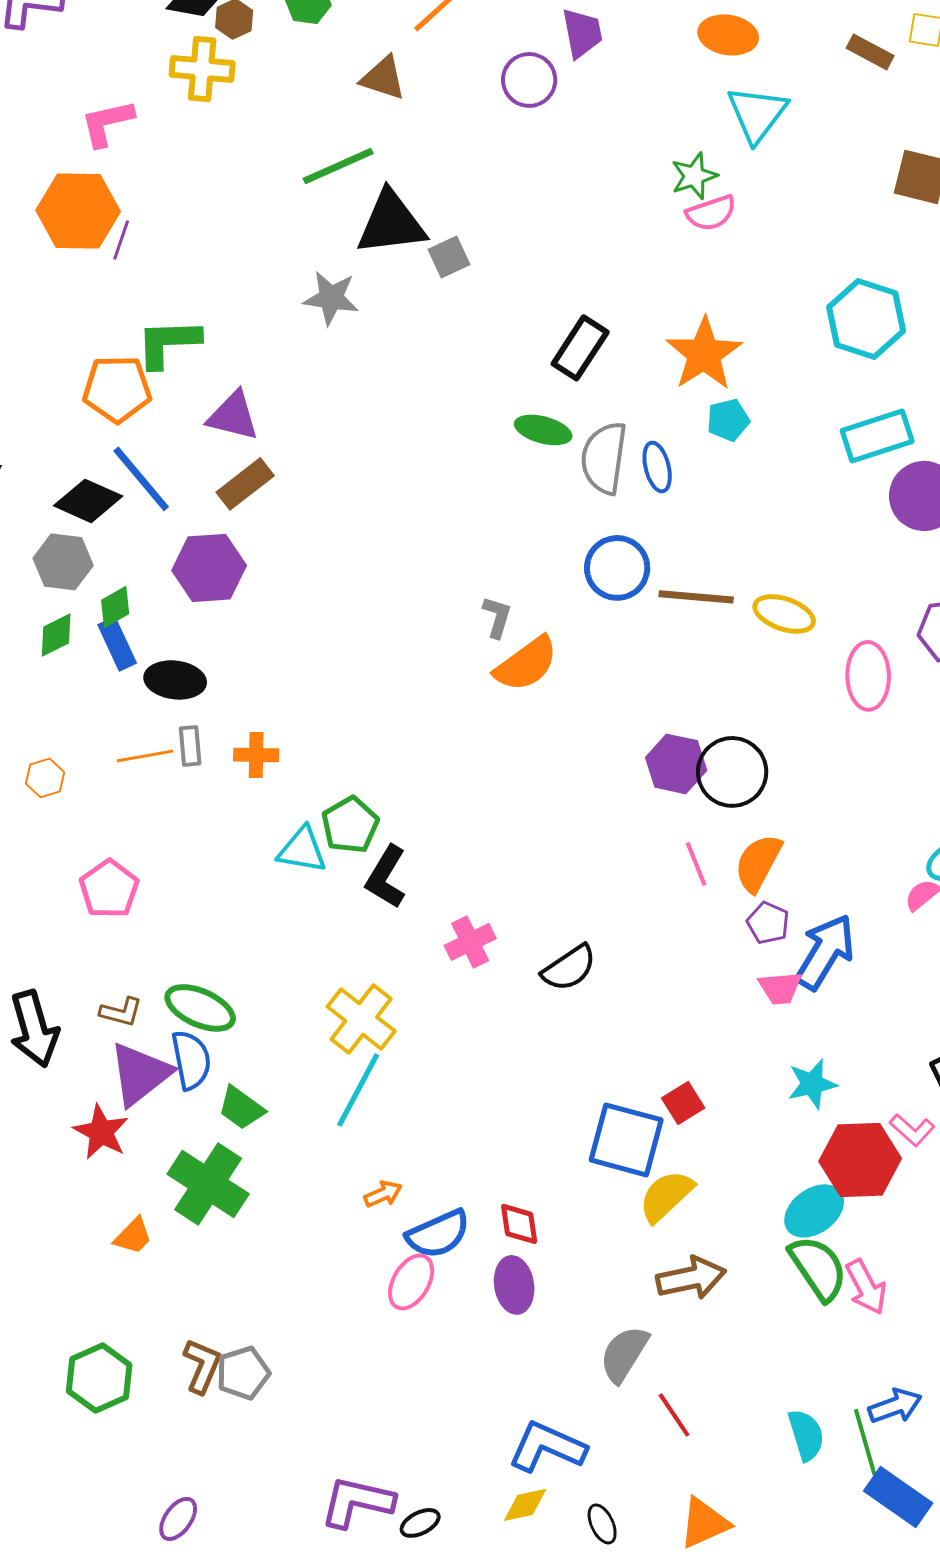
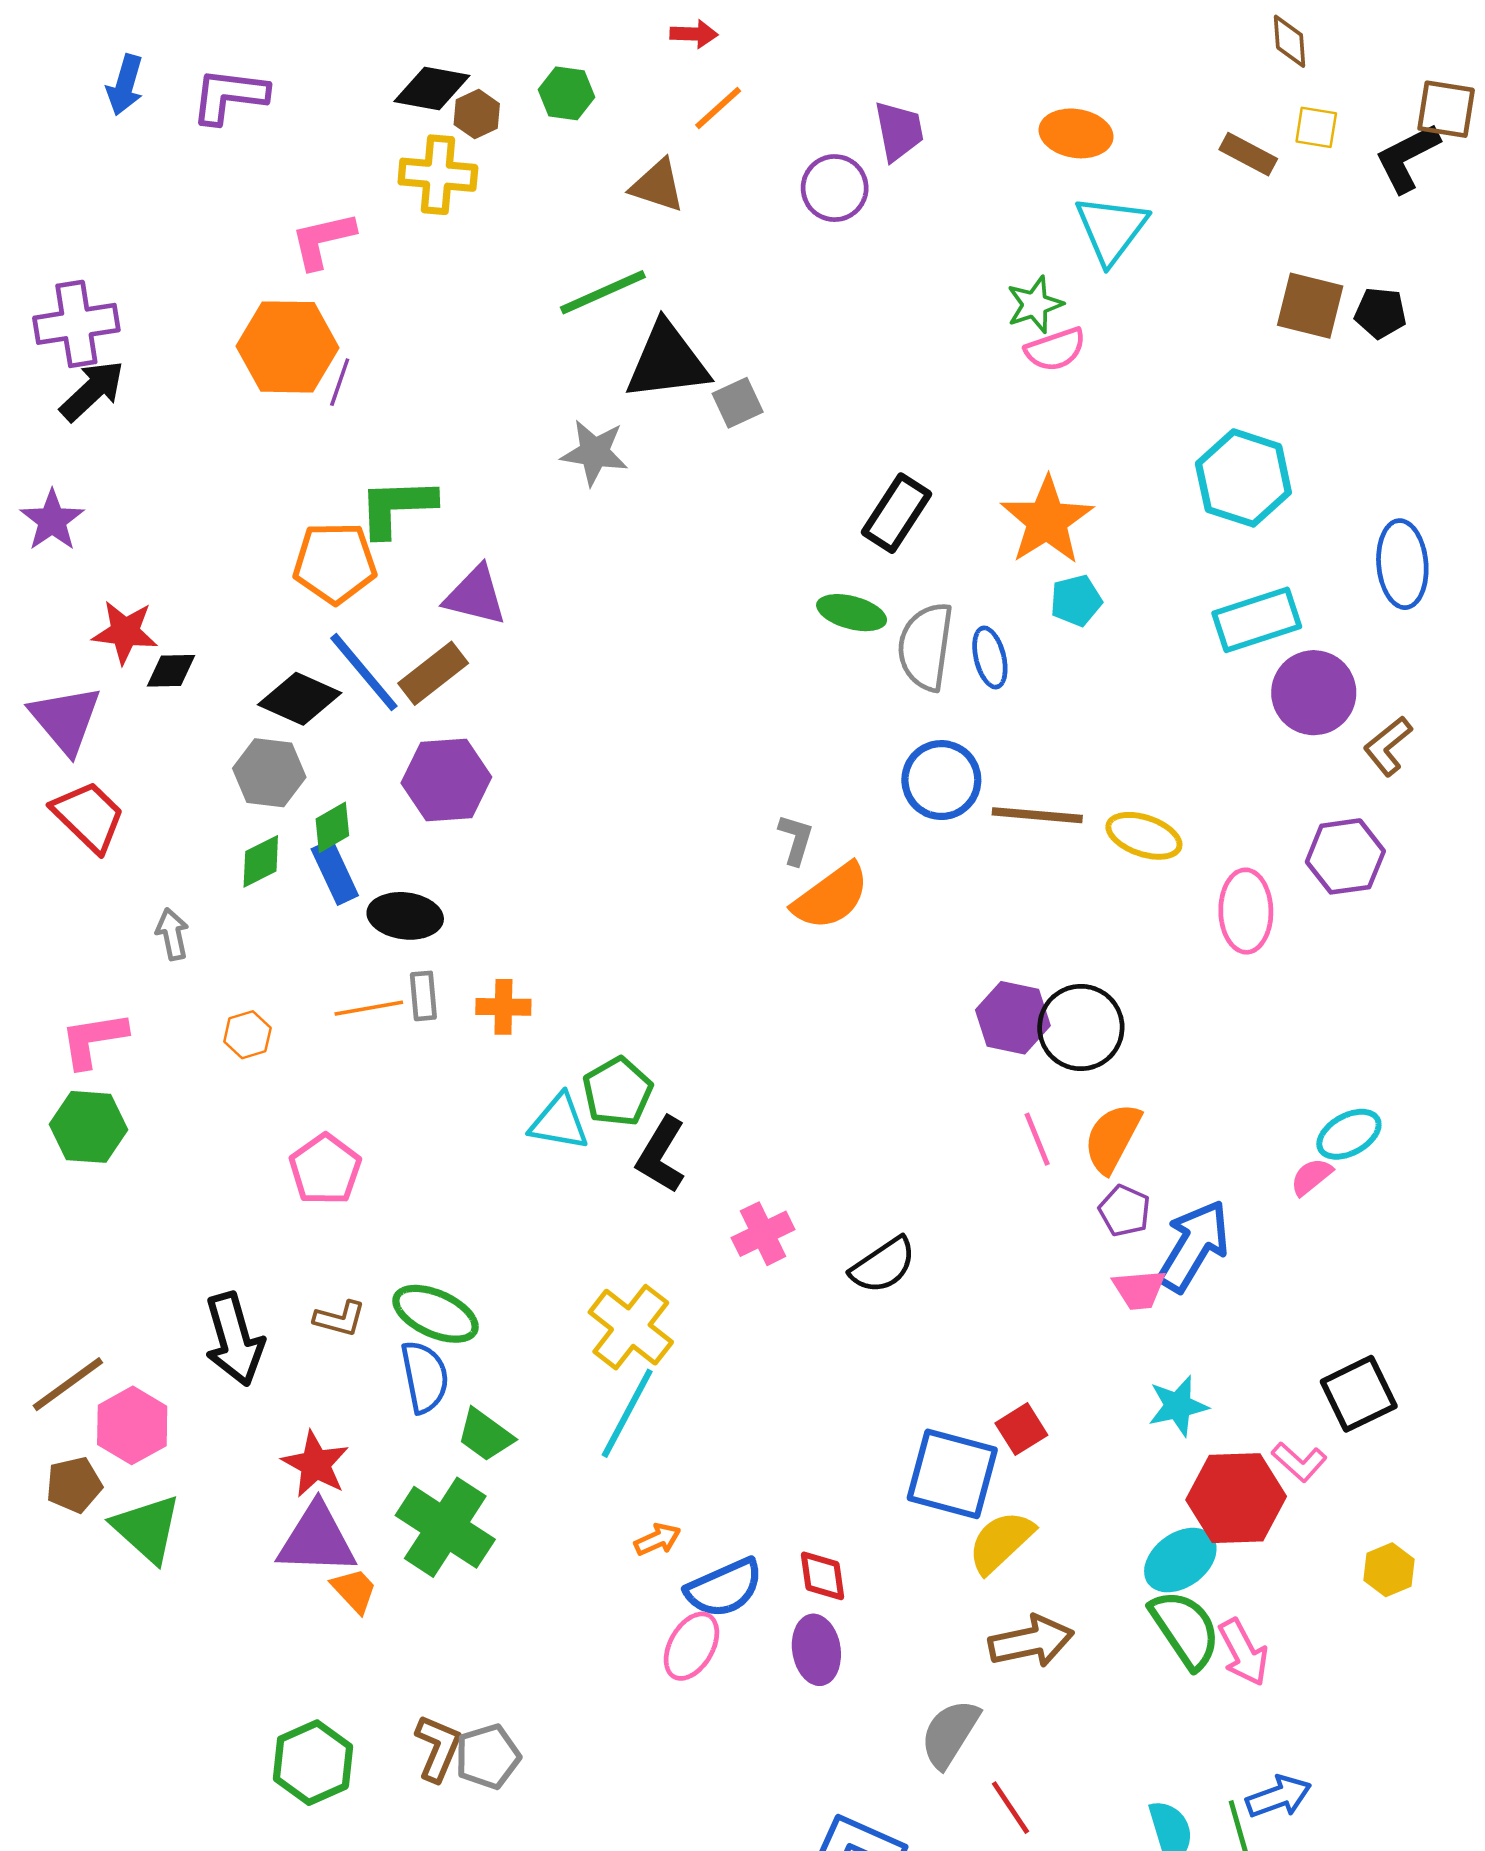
brown rectangle: (245, 484) -> (433, 673), moved
purple triangle: (140, 1074) -> (317, 1539), moved, turned 40
orange trapezoid: (133, 1236) -> (354, 1590), turned -87

